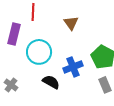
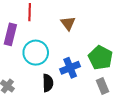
black semicircle: (51, 82) -> (48, 83), turned 60

